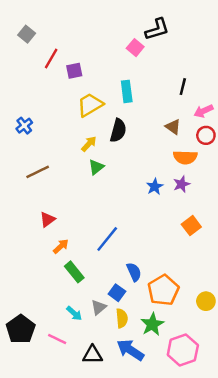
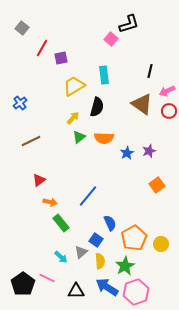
brown triangle: (173, 127) -> (142, 104), size x1.6
orange semicircle: (185, 157) -> (104, 138), moved
orange arrow: (61, 246) -> (50, 202), turned 56
yellow circle: (206, 301) -> (161, 244), moved
black pentagon: (21, 329) -> (23, 284), moved
pink hexagon: (183, 350) -> (136, 292), moved

